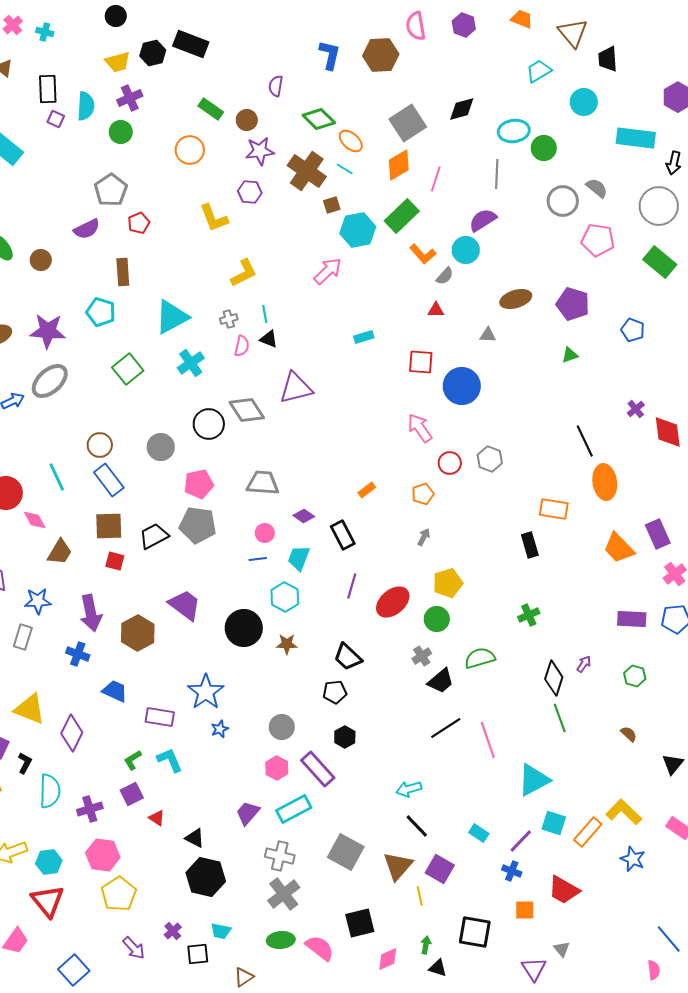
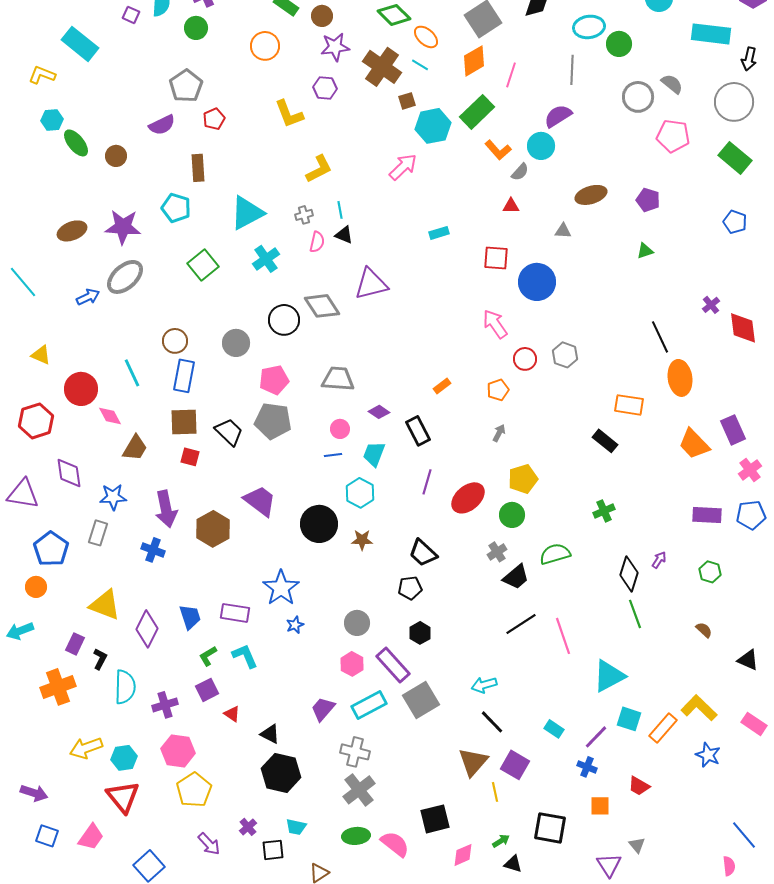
purple pentagon: (573, 304) -> (648, 200), size x0.7
blue pentagon: (633, 330) -> (735, 222), moved
blue rectangle: (109, 480) -> (184, 376), turned 48
black trapezoid: (154, 536) -> (229, 432), turned 72
black rectangle: (530, 545) -> (605, 441), turned -35
blue trapezoid: (115, 691) -> (190, 617), moved, turned 48
black triangle: (673, 764) -> (748, 660), turned -45
gray square: (346, 852) -> (421, 700), moved, turned 30
red trapezoid: (564, 890) -> (639, 786), size x0.7
green arrow: (426, 945) -> (501, 841), turned 48

